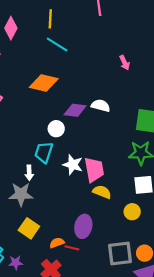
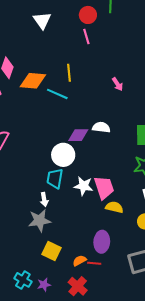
yellow line: (50, 19) -> (69, 73), moved
cyan line: (57, 44) -> (57, 94), moved
orange diamond: (44, 83) -> (33, 81), moved
white circle: (56, 129) -> (63, 155), size x1.5

